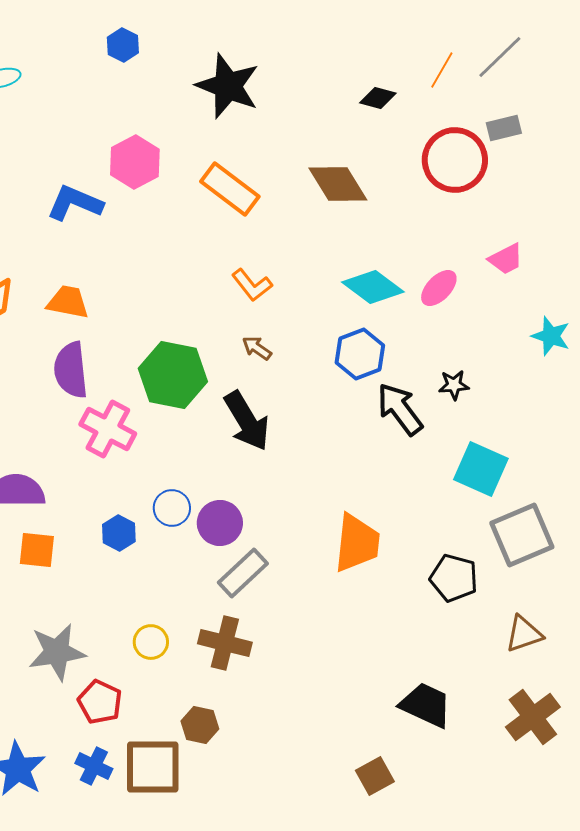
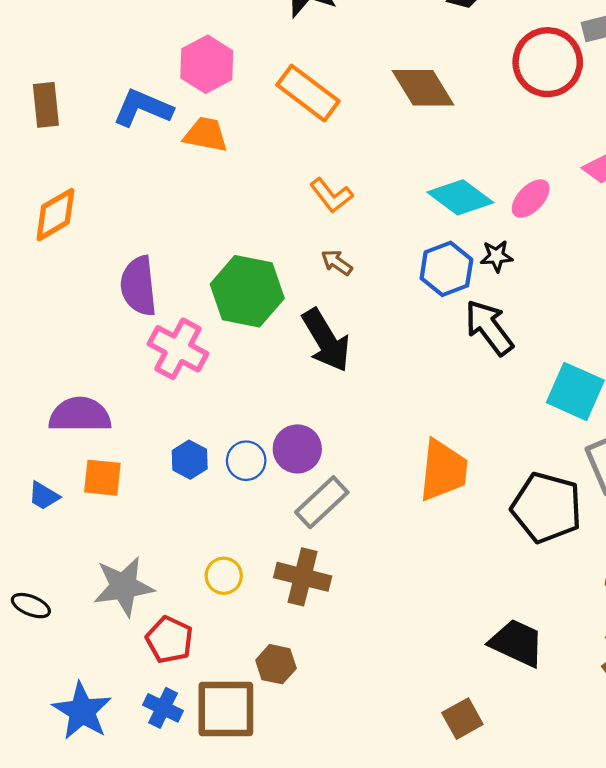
orange trapezoid: (68, 302) -> (206, 135), moved
black star: (454, 385) -> (497, 256), moved
blue circle: (172, 508) -> (246, 461), moved
black pentagon: (454, 578) -> (547, 508), size x1.4

